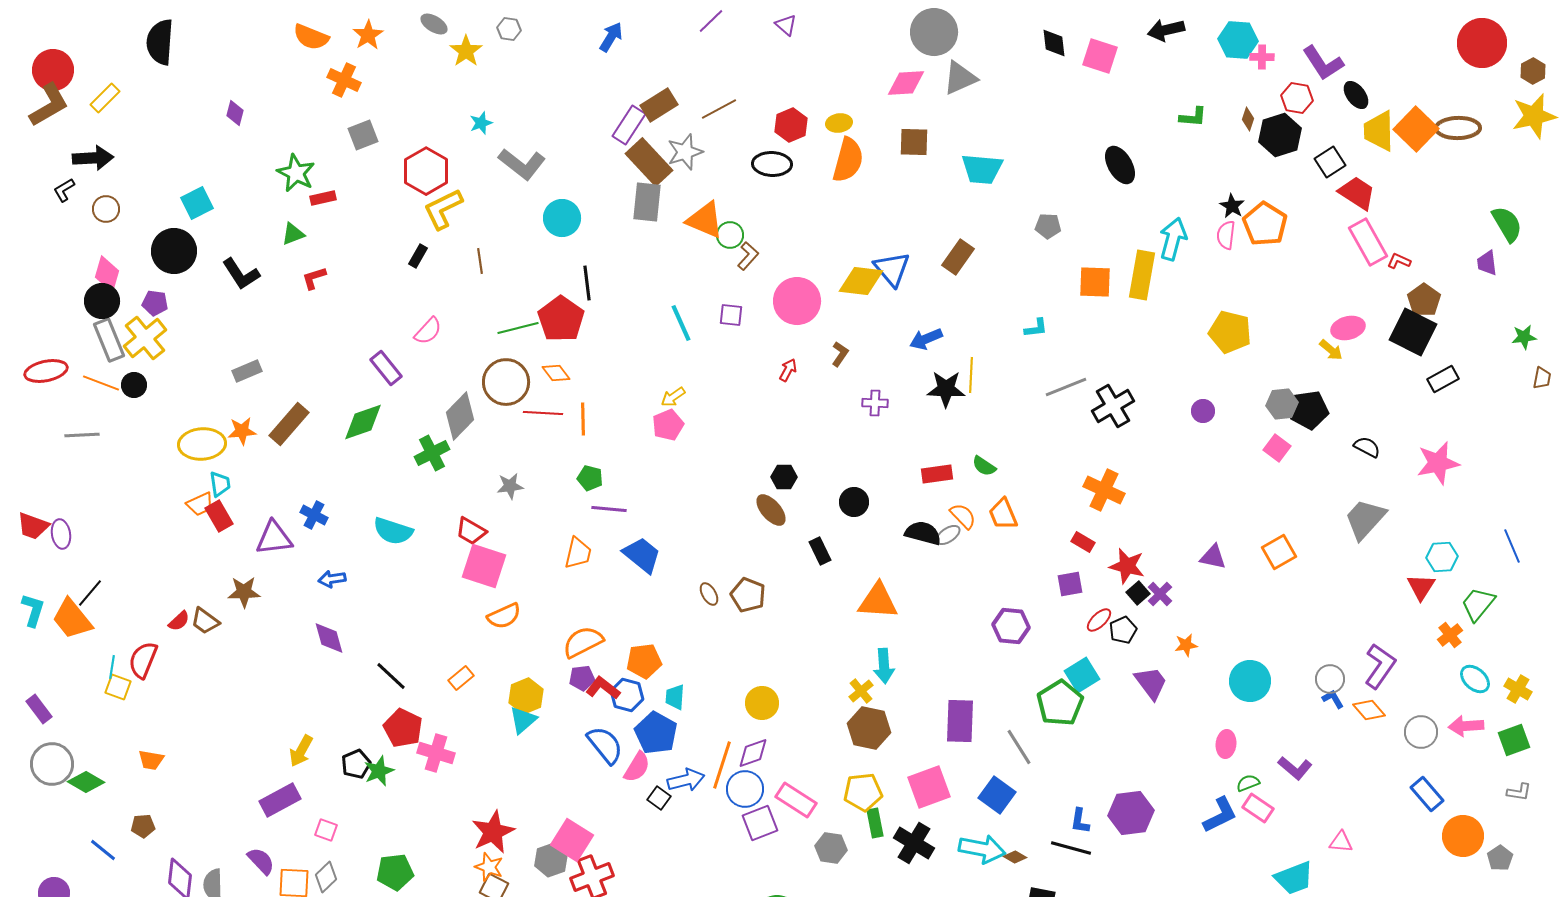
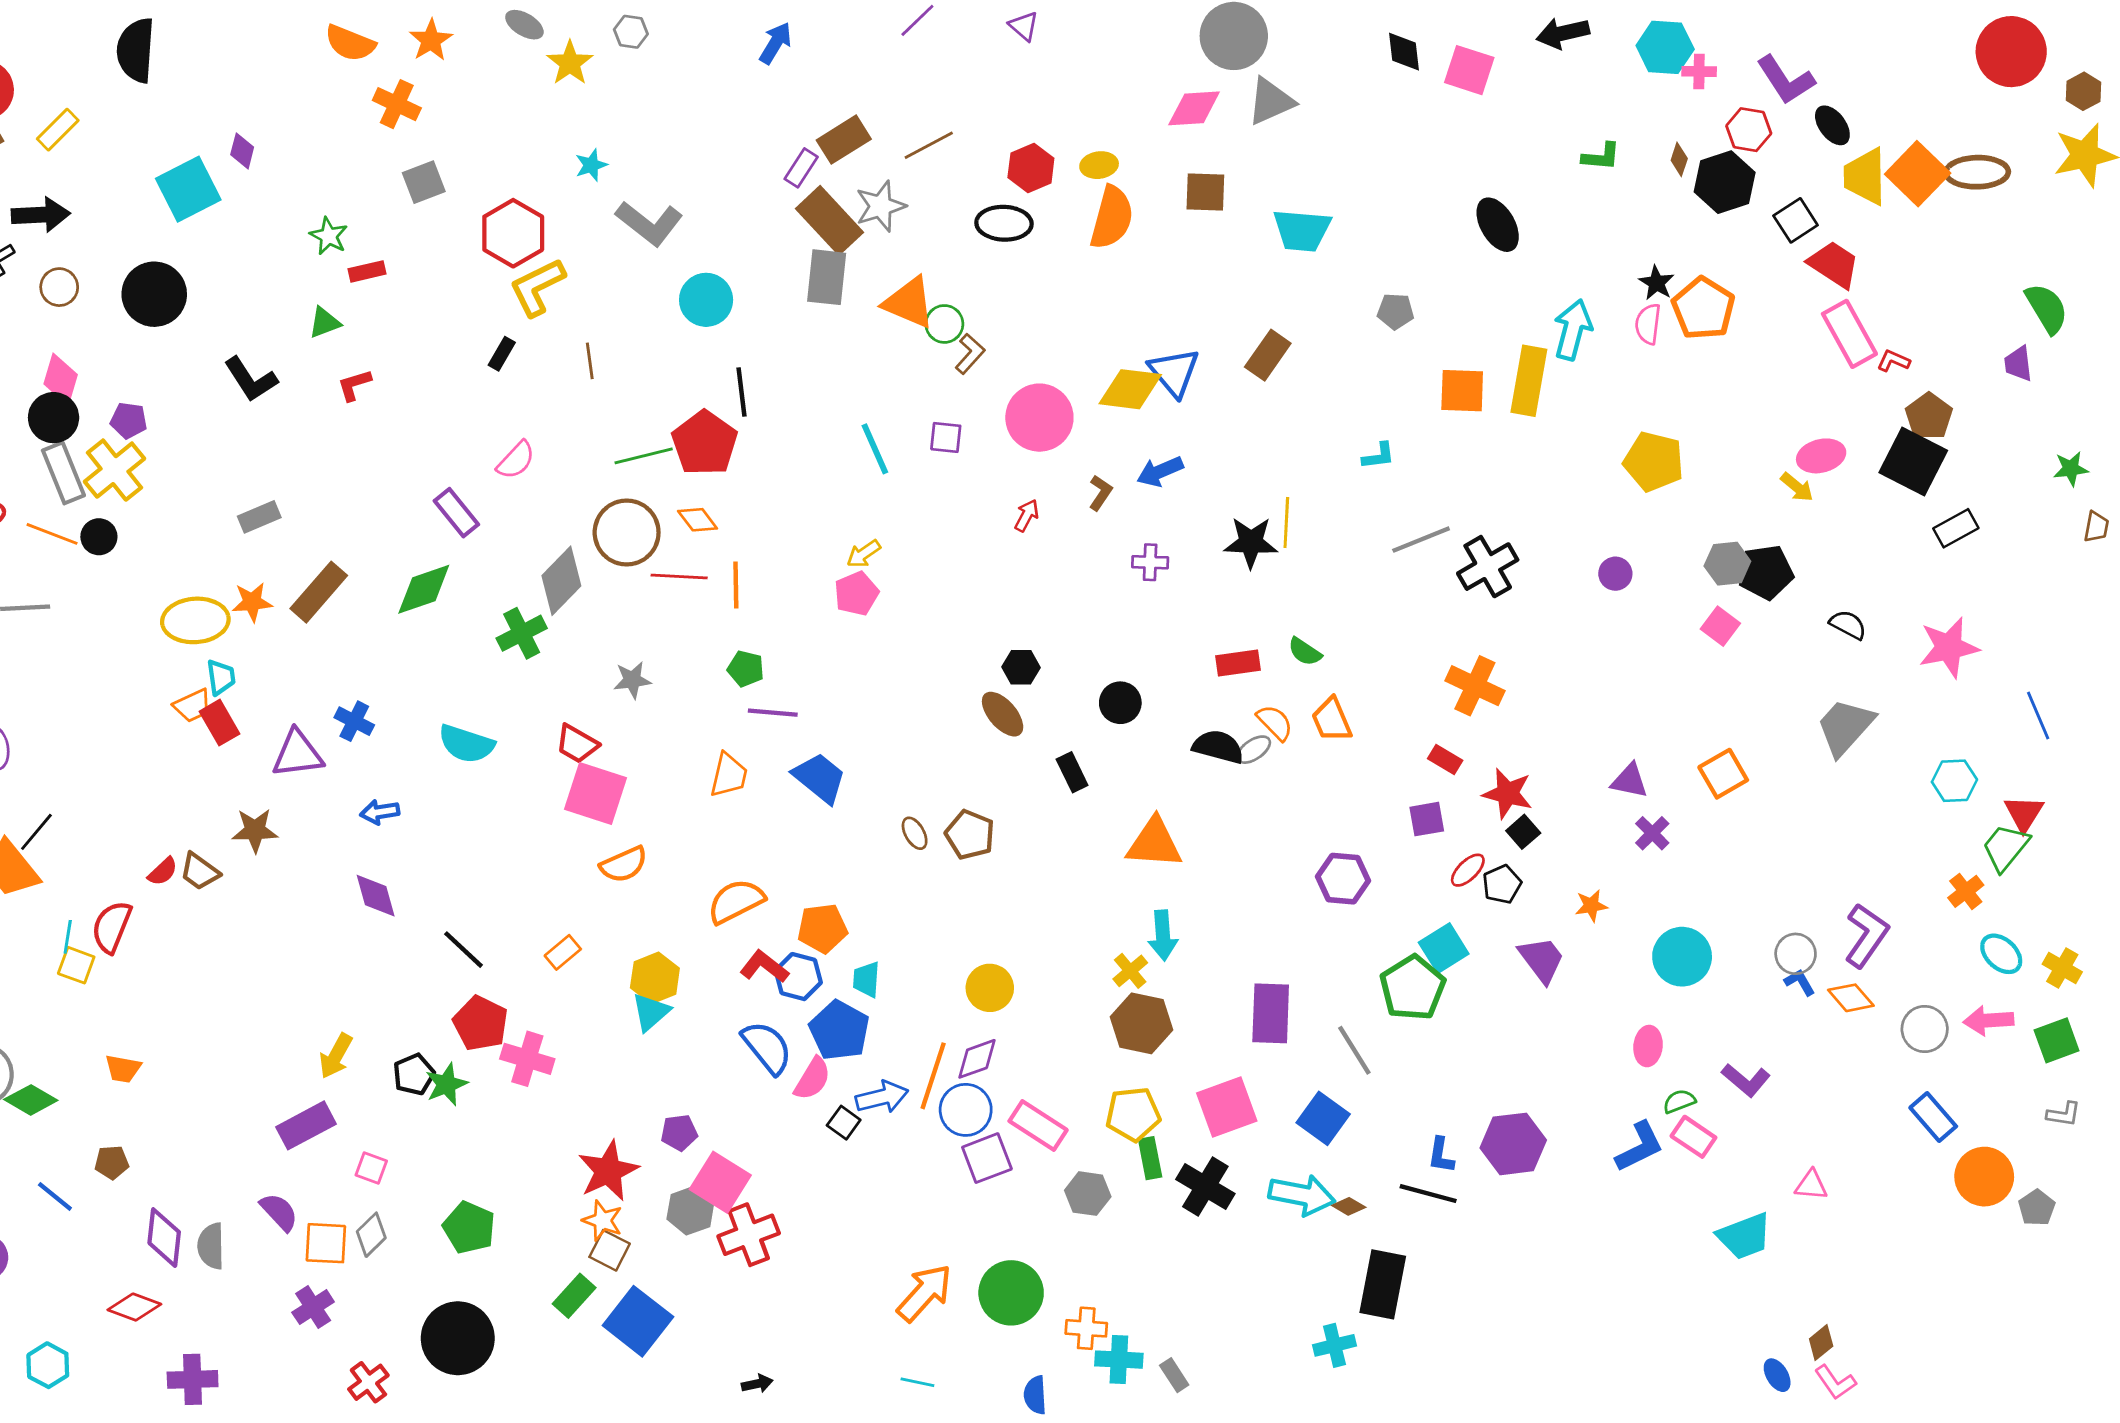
purple rectangle: (629, 125) -> (801, 168), size x0.7
green star: (296, 173) -> (329, 236), size x0.7
cyan square: (197, 203) -> (188, 189), moved, size x1.4
black circle: (174, 251) -> (154, 294), moved
blue arrow: (926, 339) -> (1160, 472), moved
blue line: (1512, 546) -> (2038, 716), moved
red triangle: (1421, 587) -> (2024, 813), moved
purple cross: (1160, 594) -> (1652, 833), moved
purple pentagon: (582, 678) -> (679, 1133), moved
green pentagon: (395, 872) -> (469, 1228), turned 30

